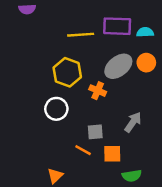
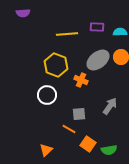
purple rectangle: (117, 26) -> (97, 27), size x0.6
orange square: (112, 154) -> (88, 144), moved, turned 35

